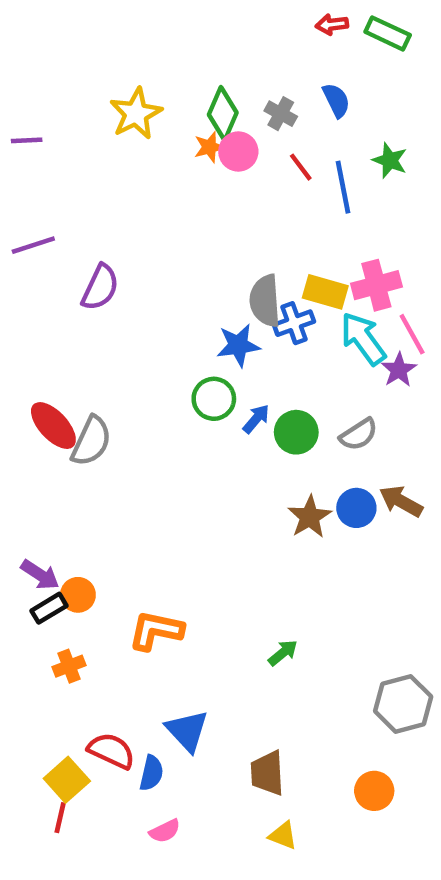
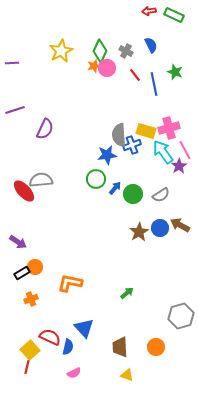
gray semicircle: (91, 441) -> (41, 180), moved, turned -120
purple arrow: (40, 575) -> (18, 242), moved
orange circle: (374, 791) -> (156, 347), moved

